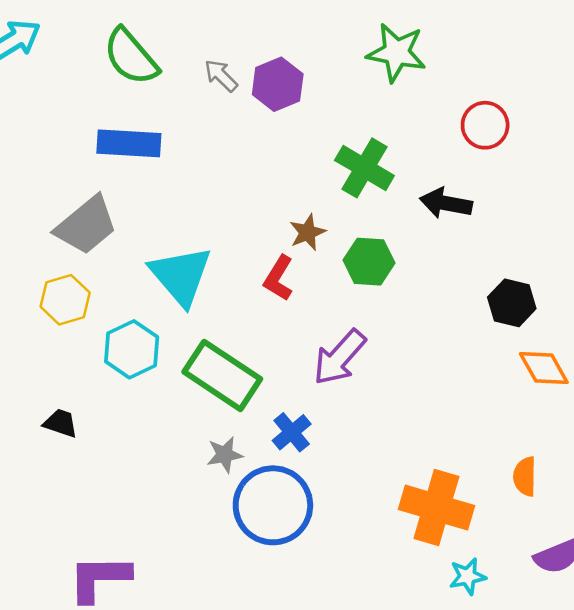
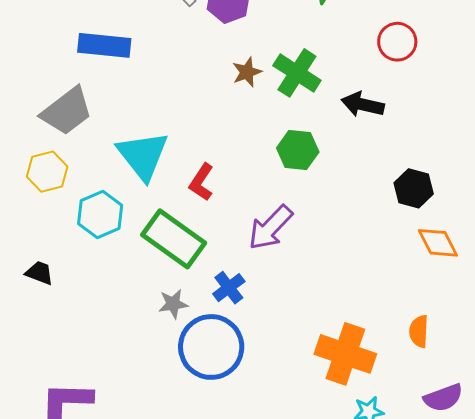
brown star: (307, 232) -> (247, 72), moved
red L-shape: (279, 278) -> (201, 182), moved

